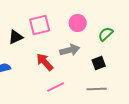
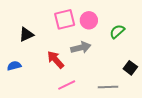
pink square: (40, 25) -> (65, 19), moved
black square: (99, 63) -> (130, 68), moved, turned -32

